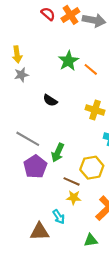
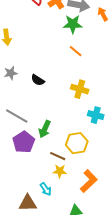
green star: (68, 61) -> (73, 24), moved, turned 30
gray star: (21, 75) -> (11, 73), moved

